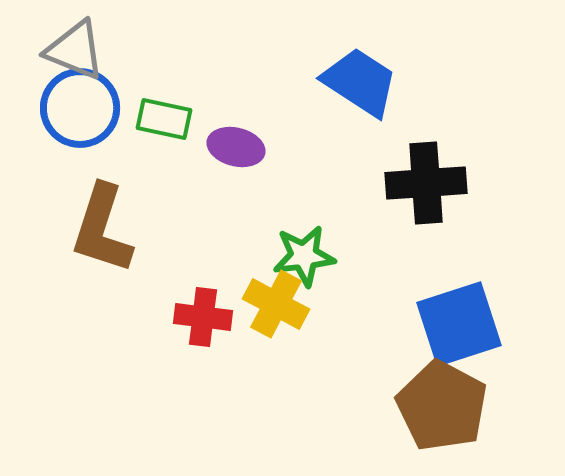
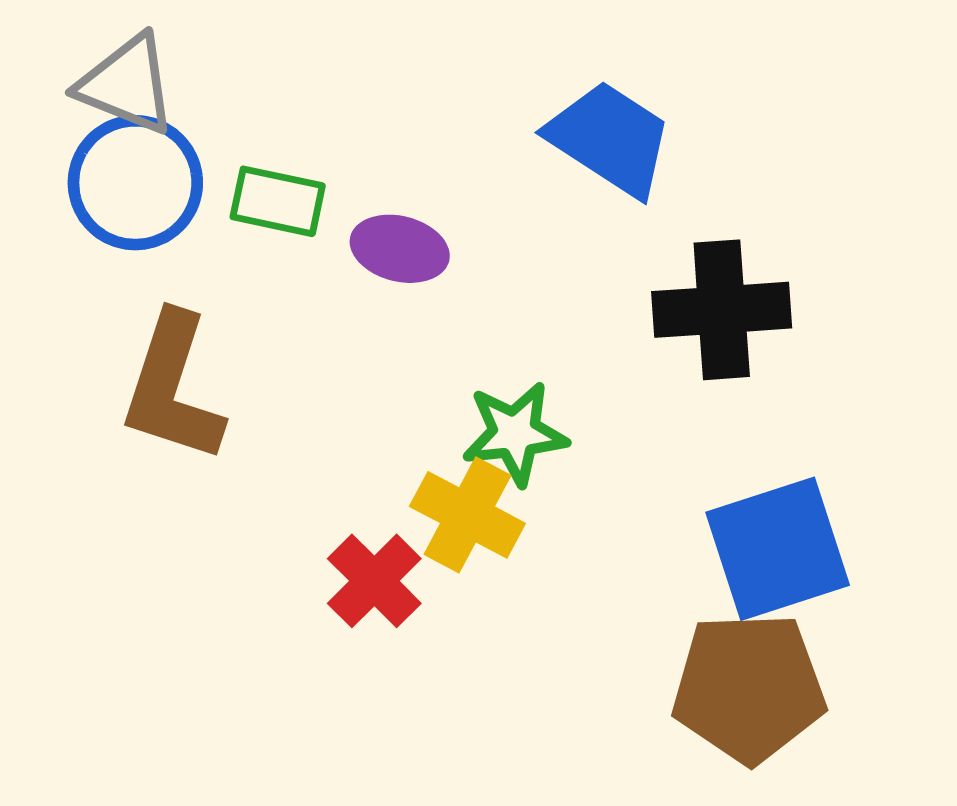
red cross: (203, 317) -> (374, 581), moved, turned 38
brown pentagon: (442, 406) -> (749, 688), turned -30

